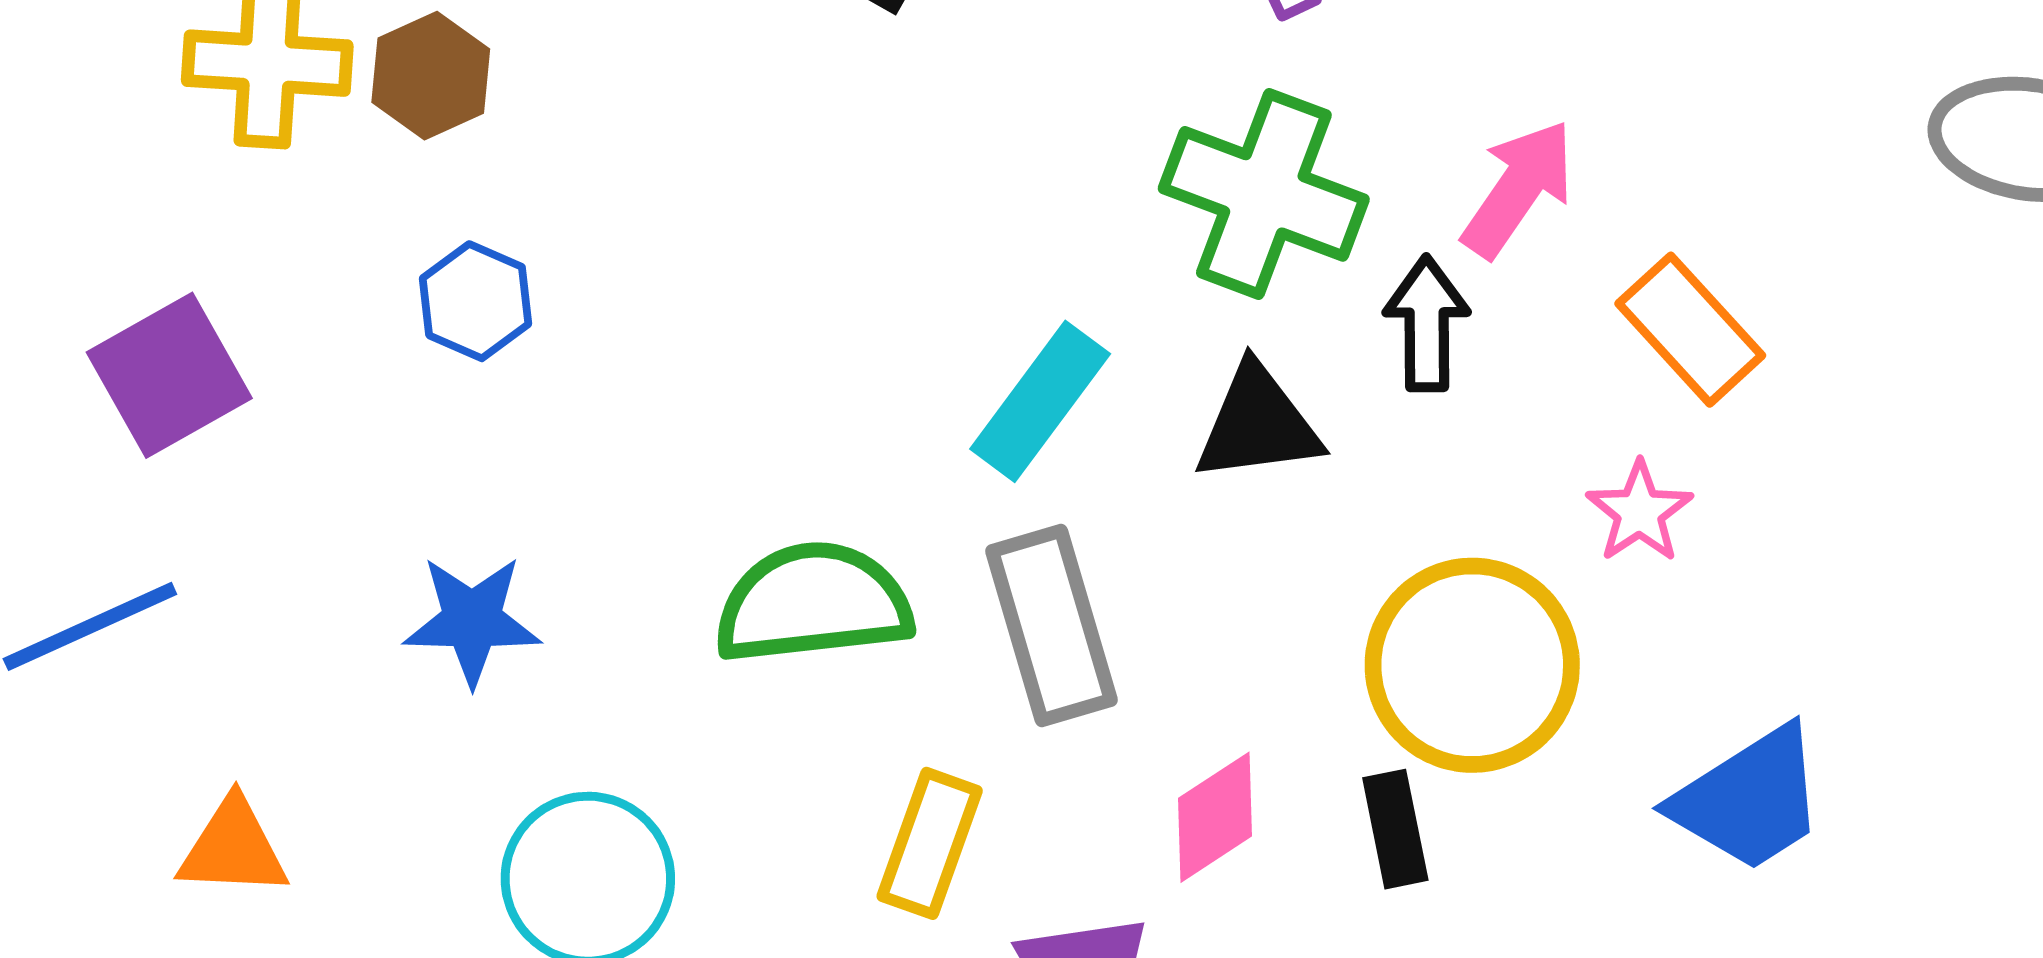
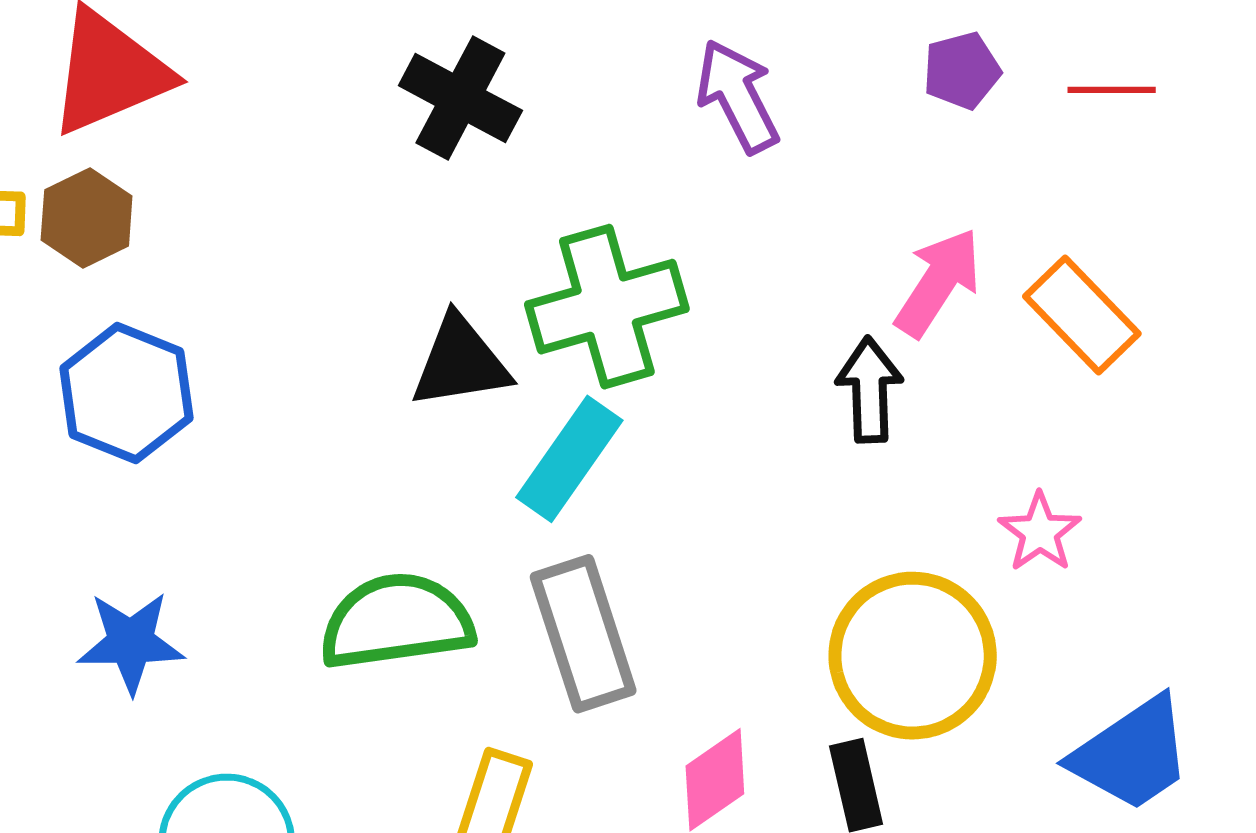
green cross: (1264, 194) -> (607, 307), moved, turned -35
blue hexagon: (476, 301) -> (126, 393), size x1.5
orange rectangle: (1690, 330) -> (1082, 315), moved
black triangle: (1258, 424) -> (460, 362), moved

